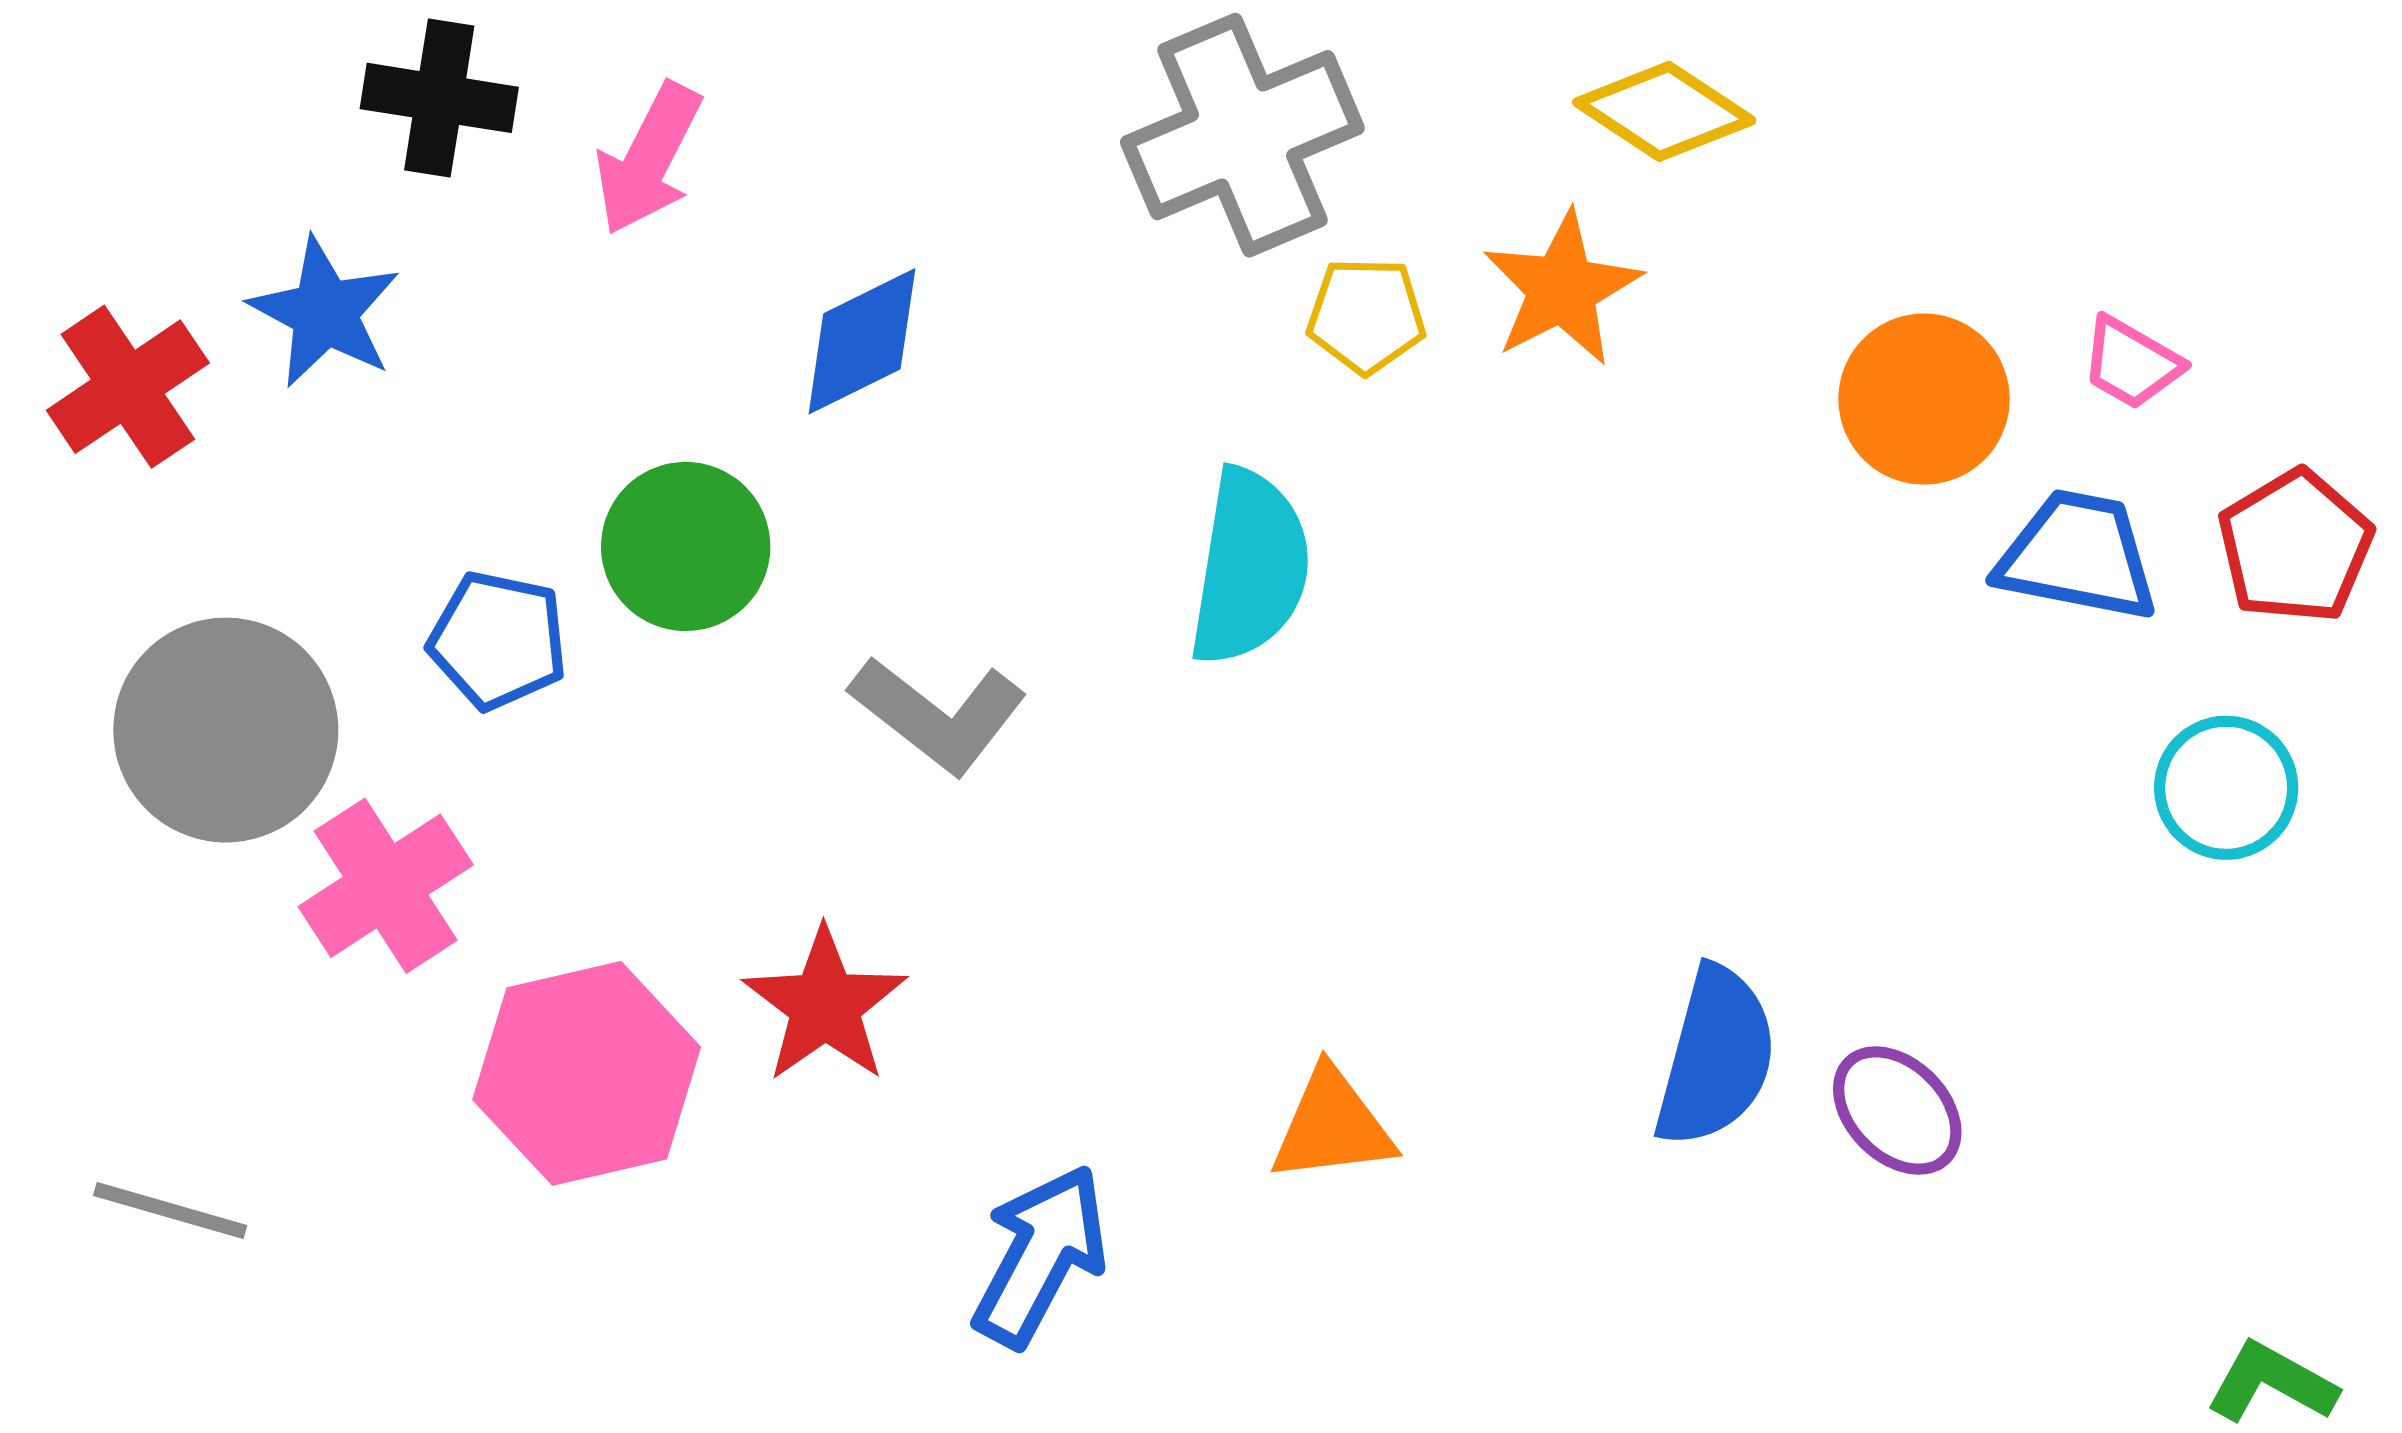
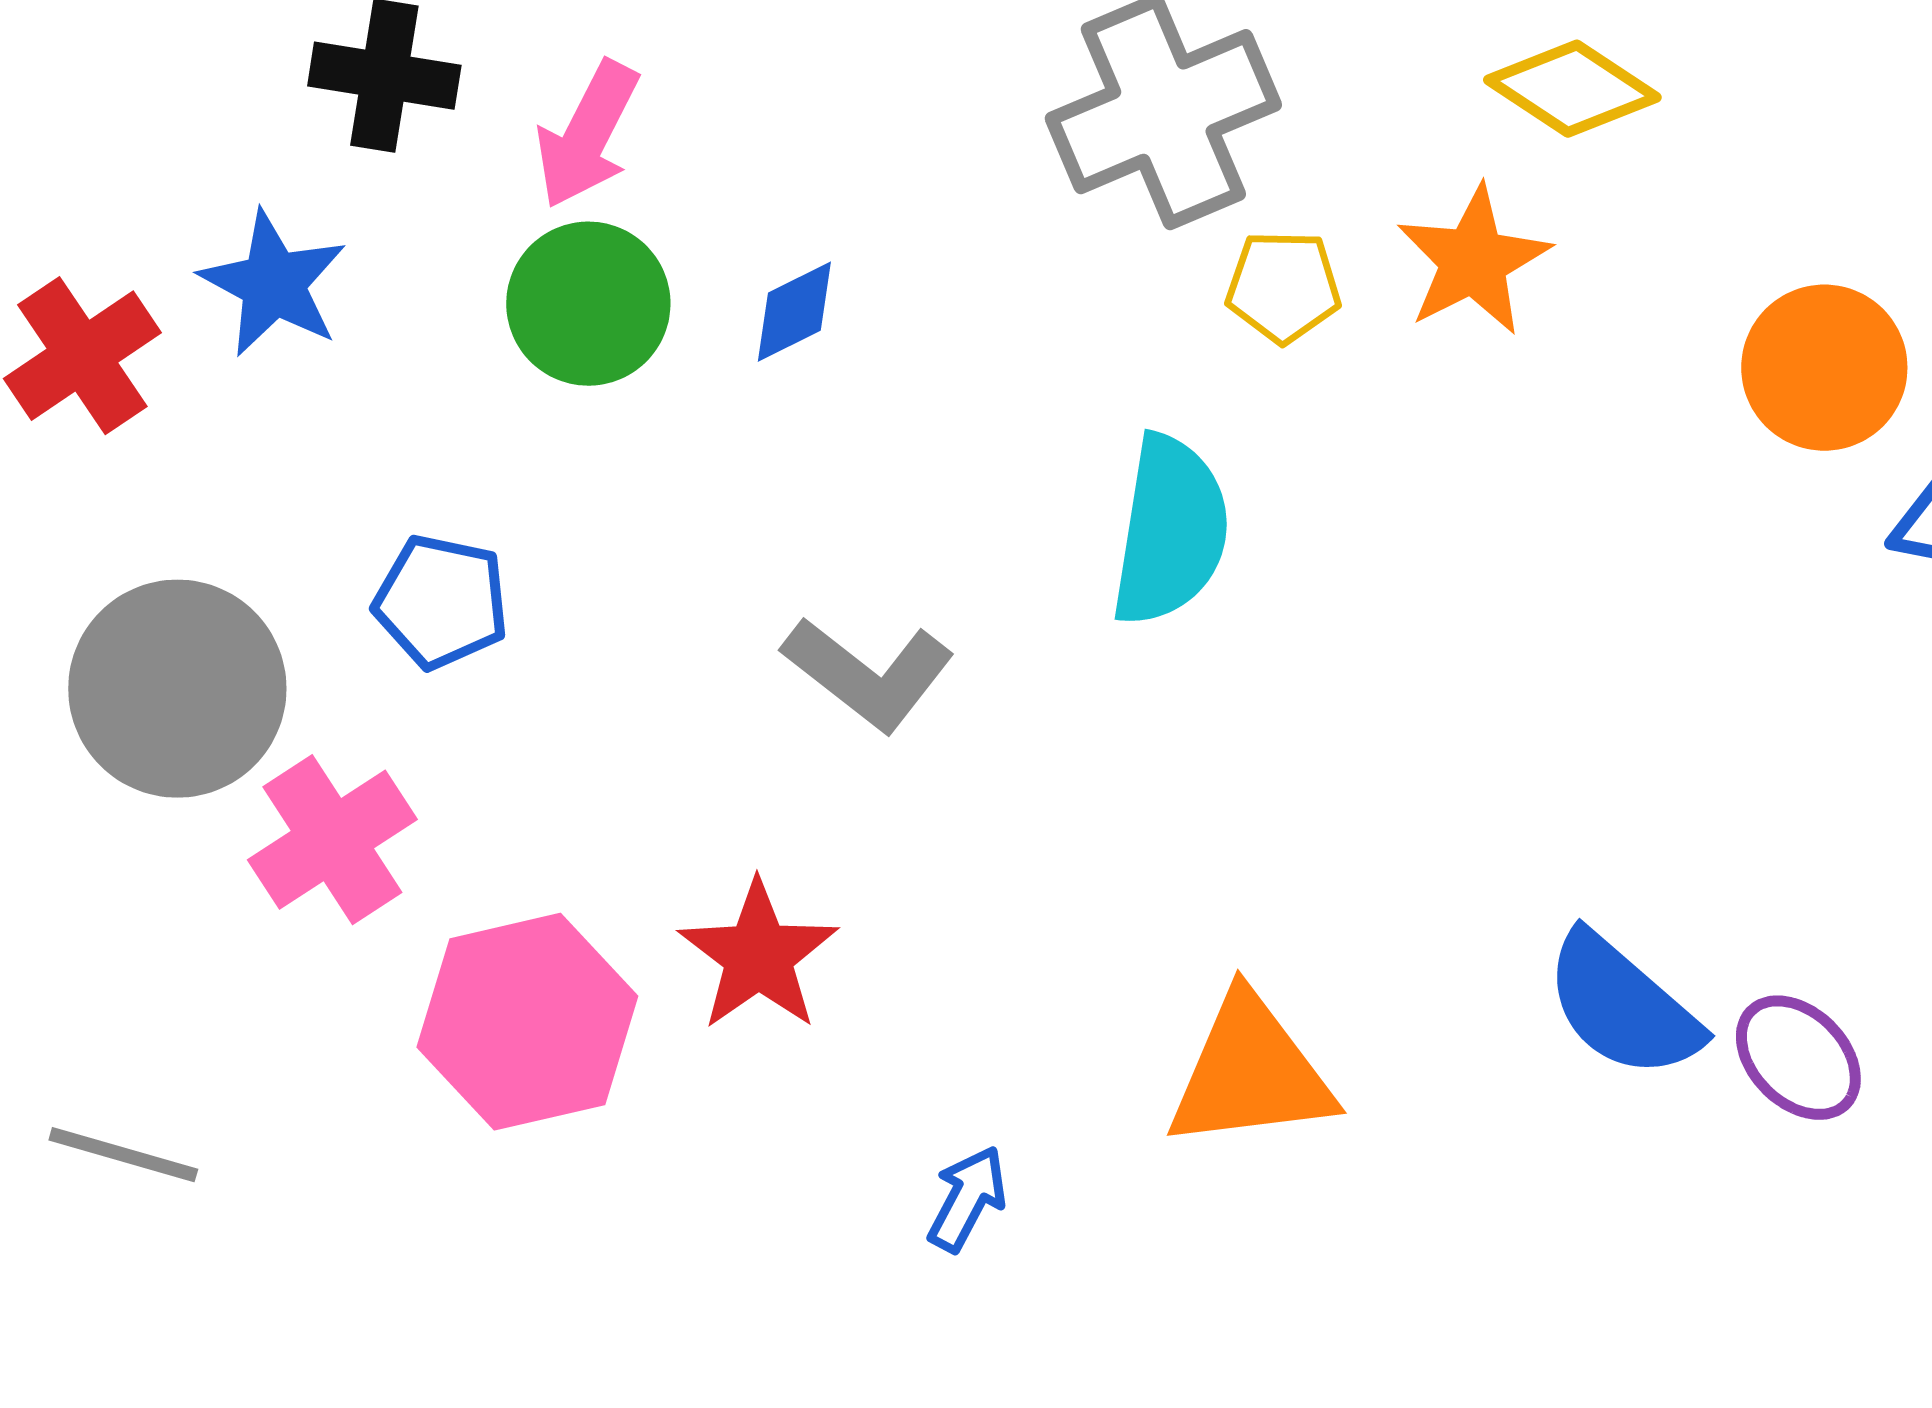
blue diamond: (862, 341) -> (794, 312), size x0.7
green circle: (686, 546) -> (588, 304), moved
blue semicircle: (1716, 1057) -> (1622, 1006), turned 116
orange triangle: (1332, 1126) -> (1250, 1073), size x1.4
blue arrow: (1040, 1256) -> (967, 1199), size x0.6

